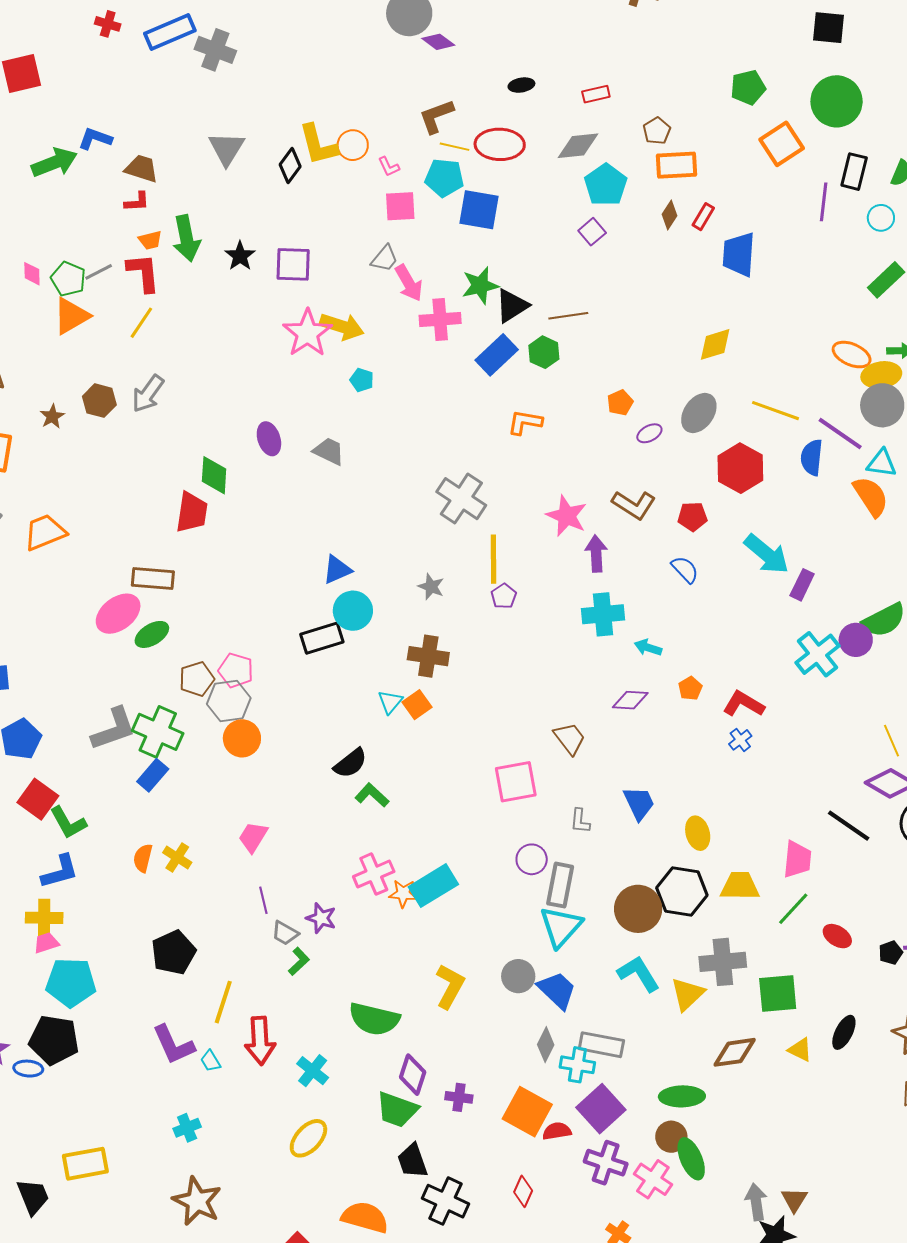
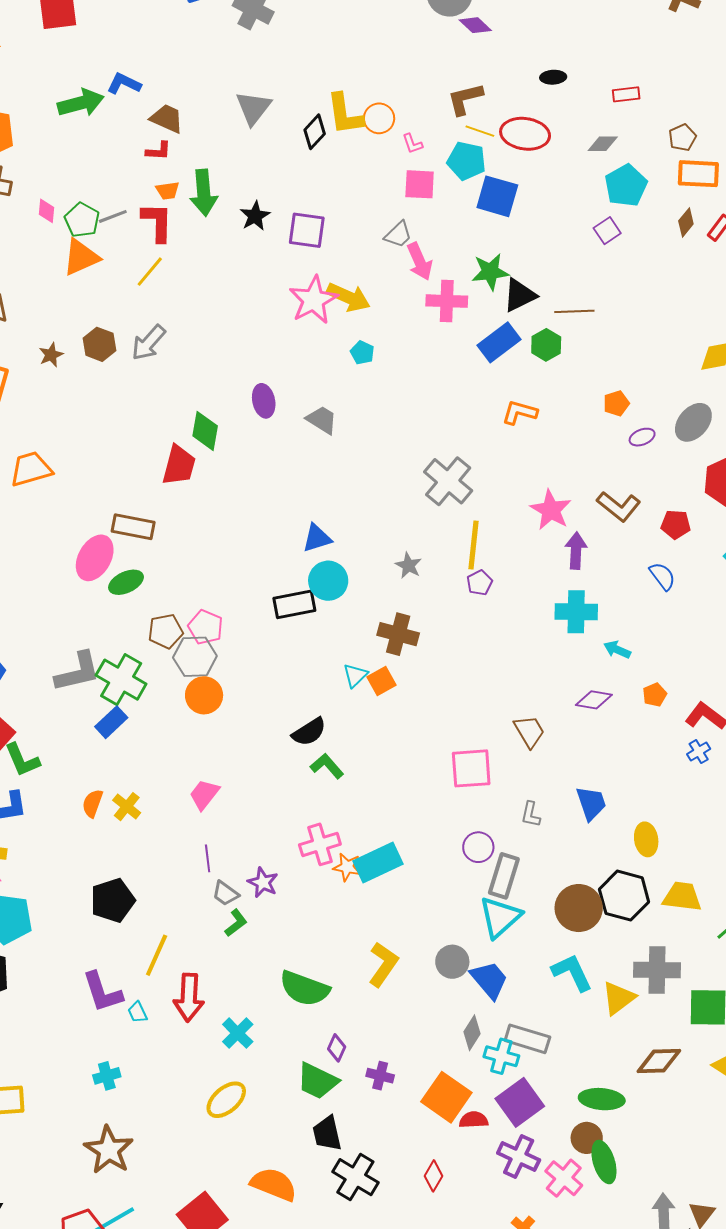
gray diamond: (578, 146) -> (603, 144), size x0.7
pink ellipse: (118, 614) -> (95, 558), turned -30
purple diamond: (413, 1075) -> (337, 1048), size x0.7

